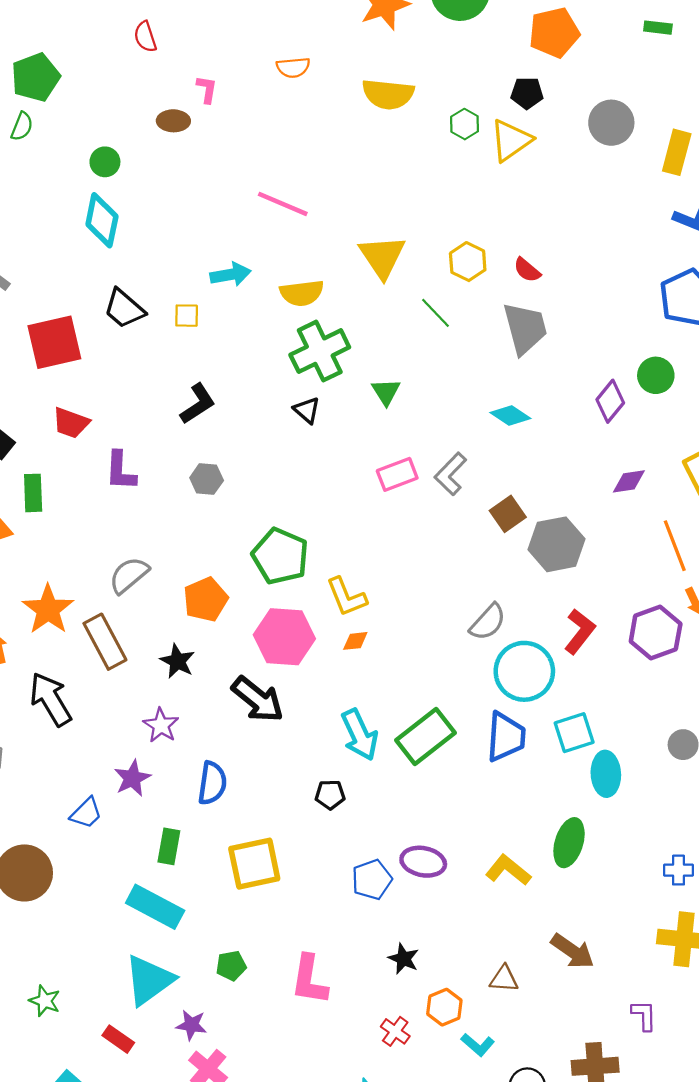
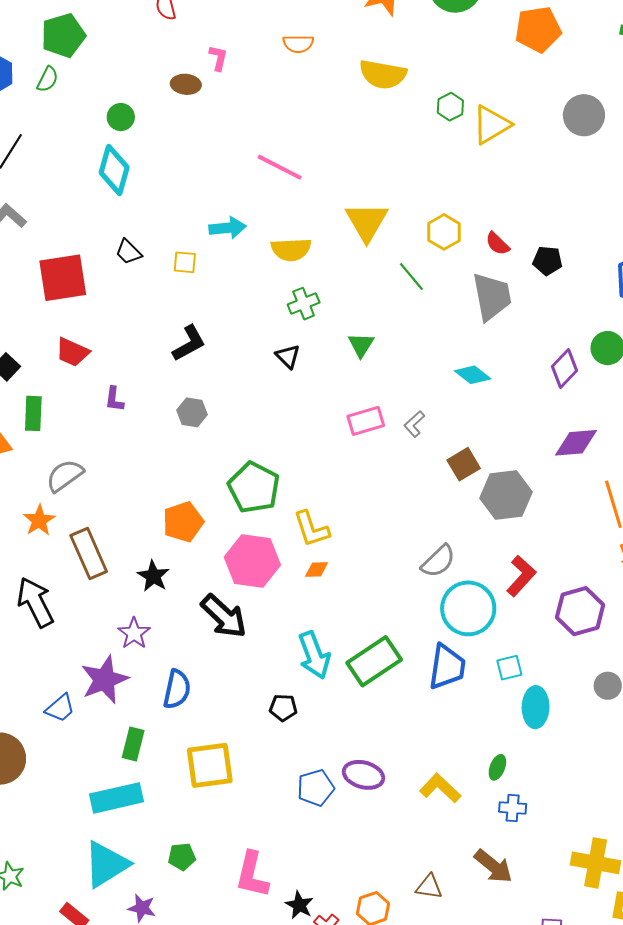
black pentagon: (527, 93) -> (547, 261), moved
black trapezoid: (124, 309) -> (128, 252), size x0.7
green cross: (320, 351) -> (304, 304), size x0.6
purple L-shape: (120, 471) -> (114, 399), size x0.7
gray L-shape: (451, 474) -> (414, 424), size x0.7
purple diamond: (629, 481) -> (576, 443), size x1.4
gray semicircle: (129, 575) -> (65, 476), moved
orange star: (48, 609) -> (39, 520), size x0.7
purple hexagon: (656, 633) -> (580, 611), moved
cyan square: (574, 733) -> (509, 668), size x0.7
purple star: (132, 778) -> (105, 680), size x1.4
green ellipse: (569, 843) -> (497, 767), size x0.6
blue cross: (678, 870) -> (513, 808), moved
cyan rectangle: (155, 907) -> (117, 798), turned -45
black star: (404, 959) -> (299, 905), moved

